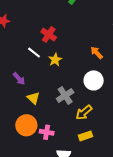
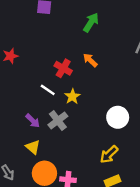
orange arrow: (97, 53) -> (90, 60), moved
gray cross: (65, 96) -> (58, 120), moved
yellow triangle: (33, 98) -> (33, 147), moved

